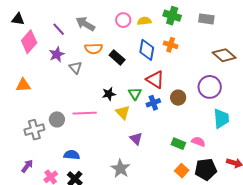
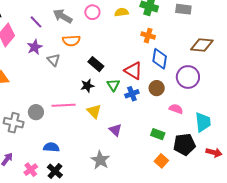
pink circle: (123, 20) -> (92, 12), moved
blue diamond: (147, 50) -> (160, 59), moved
brown diamond: (224, 55) -> (202, 45), turned -35
black rectangle: (117, 57) -> (96, 64), moved
yellow triangle: (123, 112) -> (94, 111), moved
cyan trapezoid: (221, 118) -> (203, 122), moved
gray cross: (34, 130) -> (14, 123), turned 30
pink semicircle: (198, 142) -> (176, 109), moved
black pentagon: (206, 169) -> (184, 144), moved

